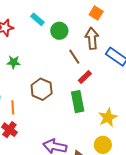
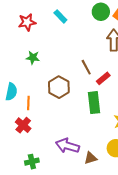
green circle: (59, 31) -> (101, 12), moved
brown line: (74, 57) -> (86, 67), moved

